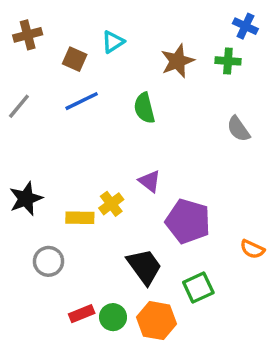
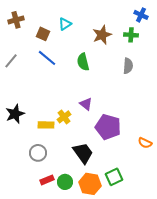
blue line: (82, 101) -> (47, 58), turned 66
gray semicircle: (238, 129) -> (128, 66), moved, turned -140
gray circle: (49, 261) -> (38, 153), moved
green square: (198, 287) -> (114, 177), moved

